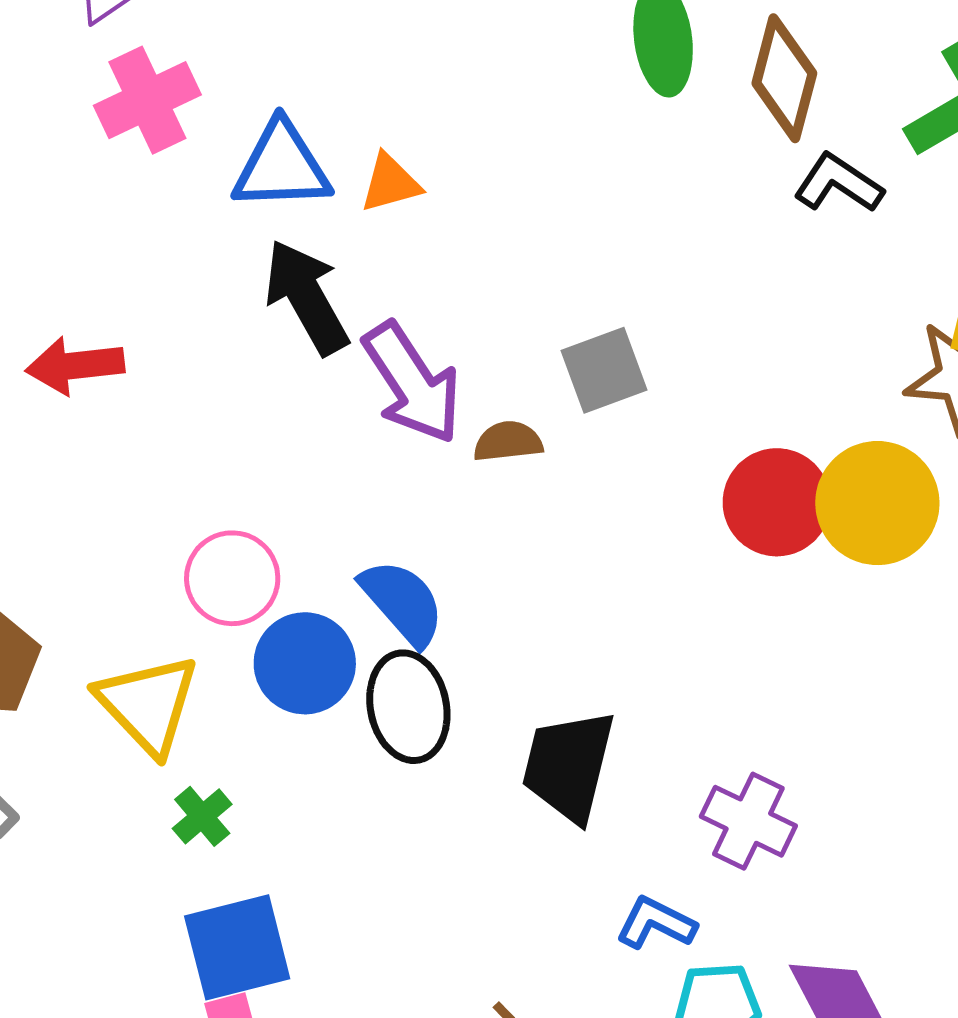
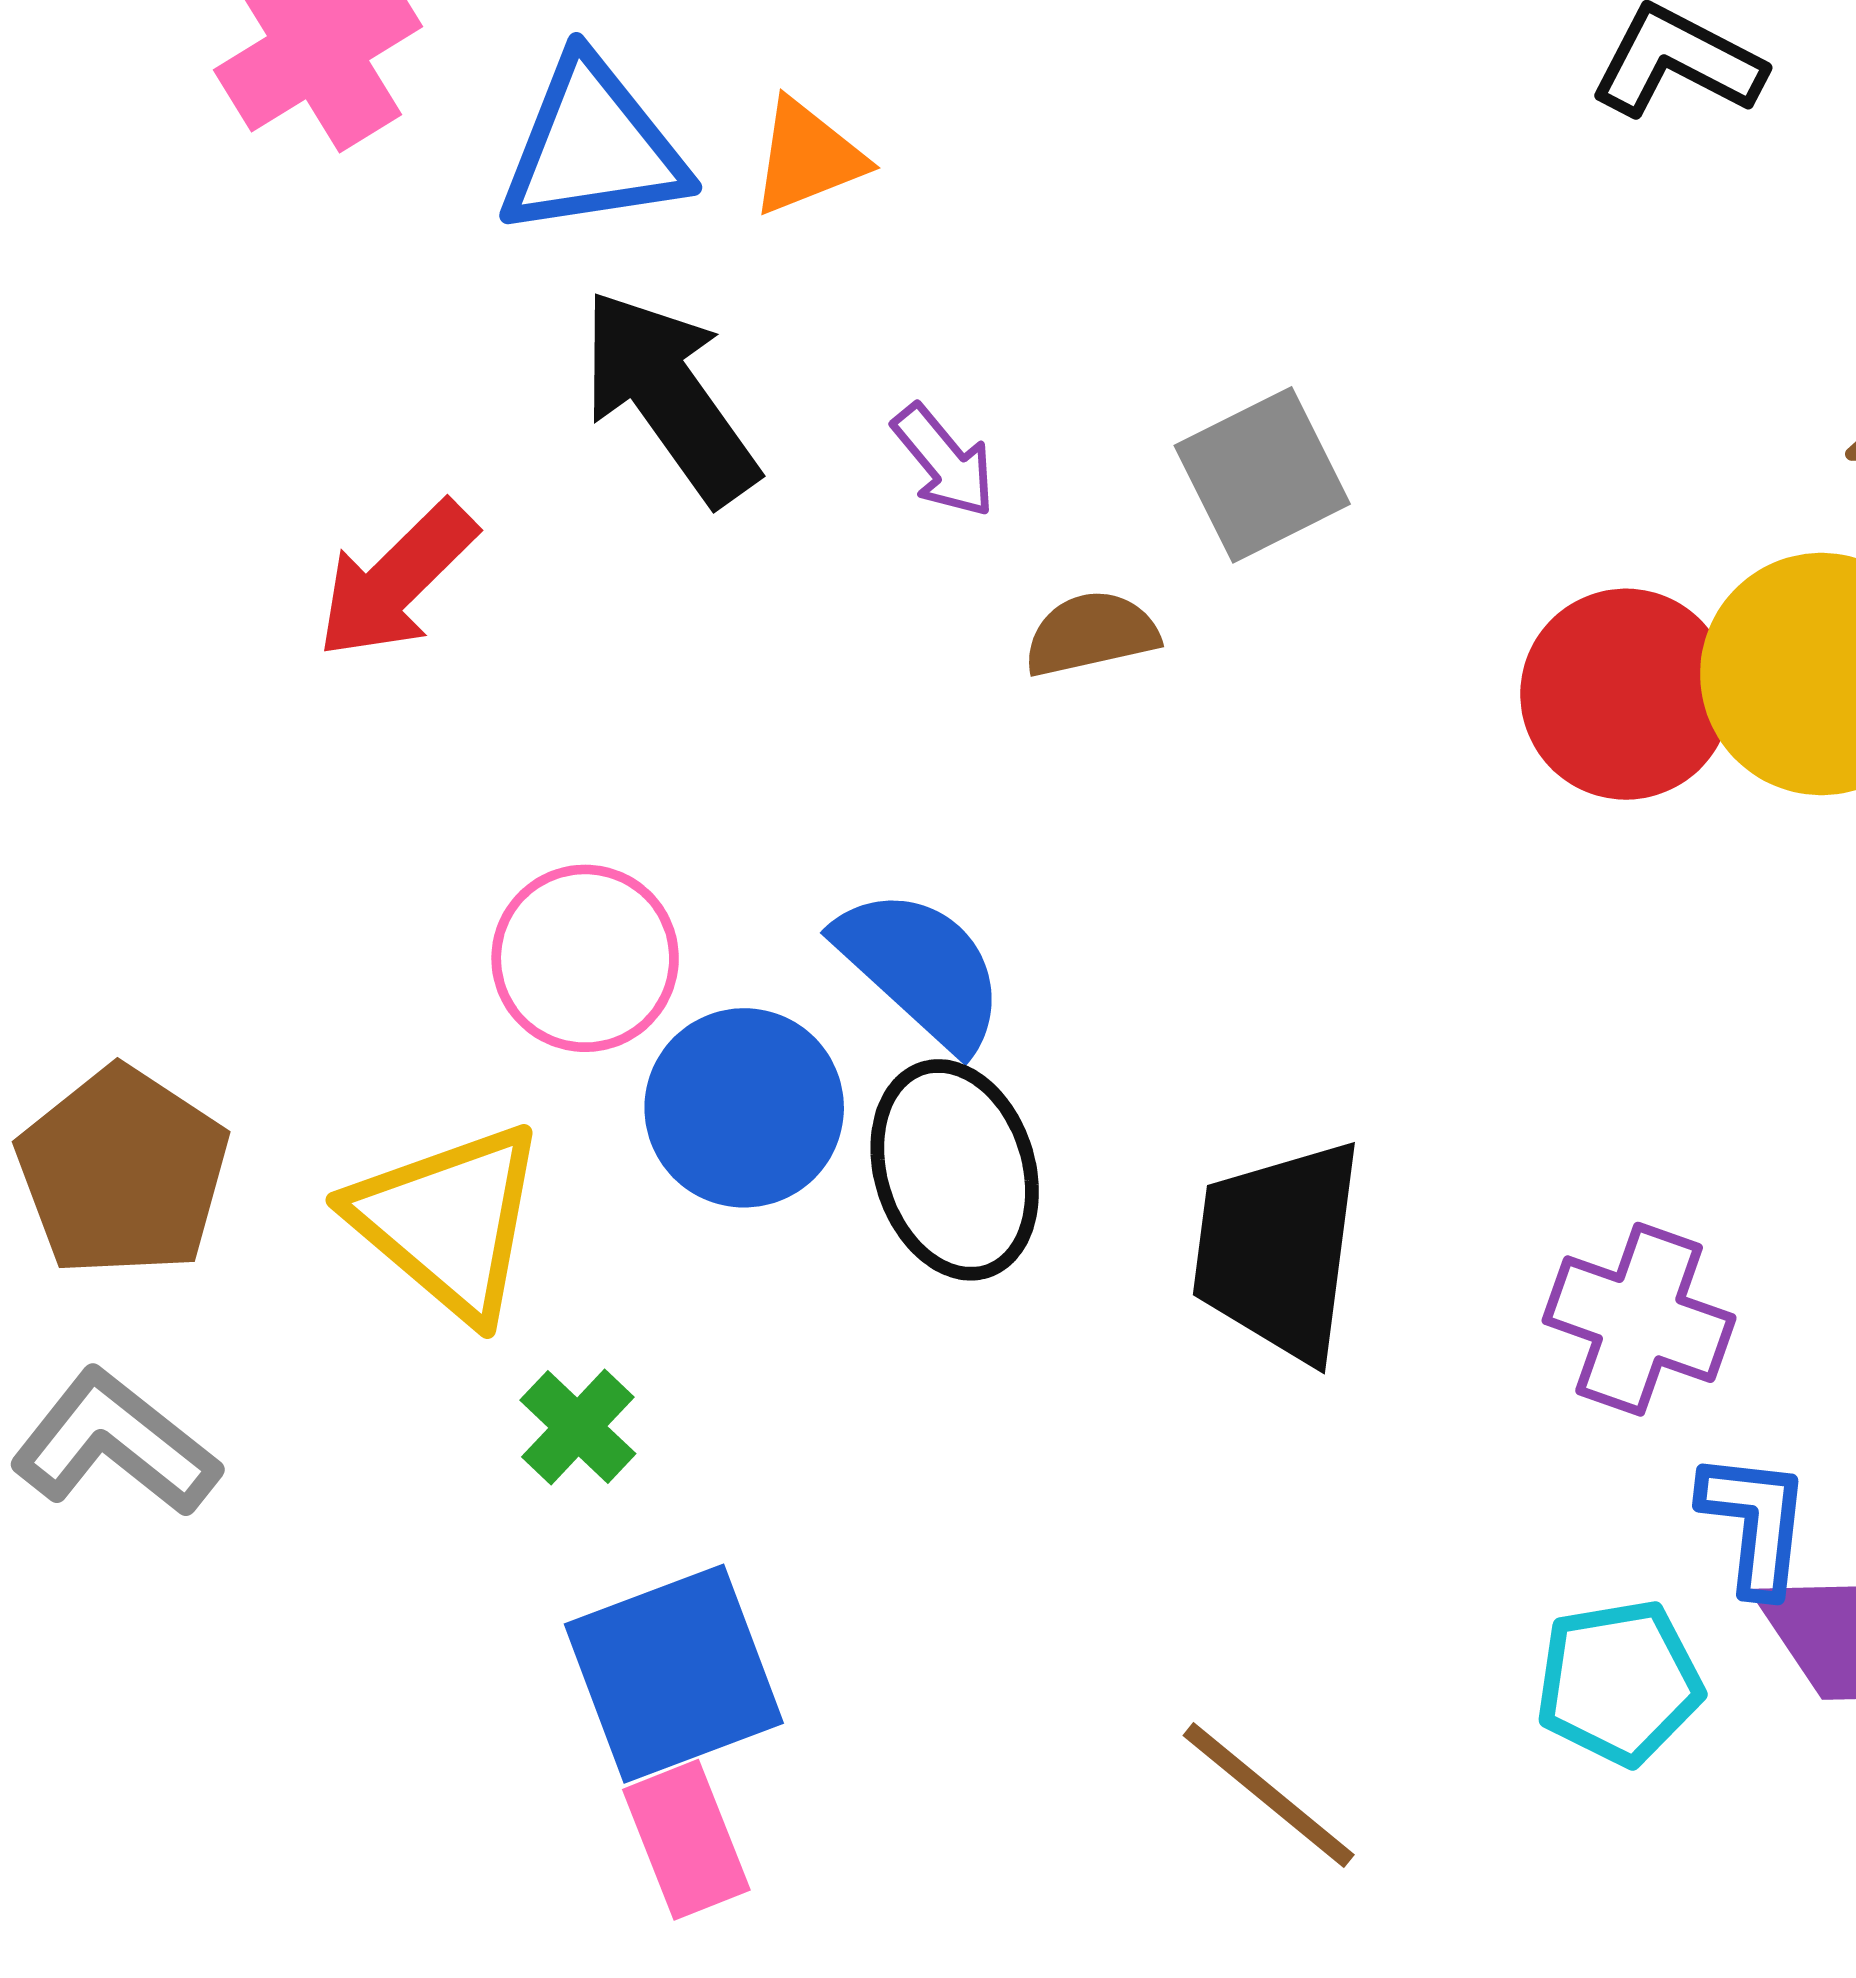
red arrow: (75, 365) -> (396, 580), moved, turned -32
purple arrow: (412, 383) -> (944, 461), moved, size x0.5
blue L-shape: (656, 923) -> (1755, 1523), moved, turned 76

